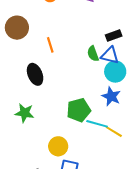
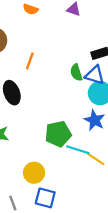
orange line: (50, 45) -> (30, 61), turned 35

